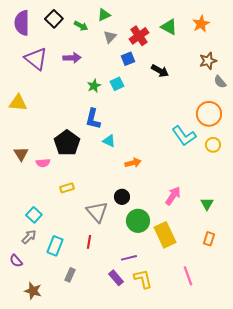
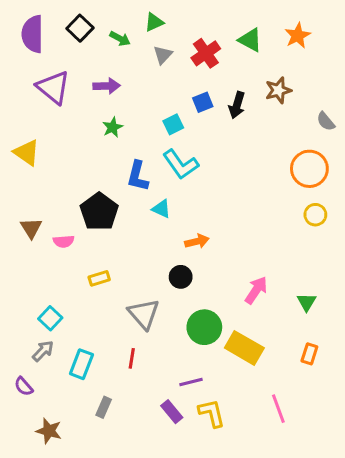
blue square: (128, 59) -> (203, 102), moved
brown star: (208, 61) -> (278, 90), moved
black arrow: (160, 71) -> (237, 105), turned 78
green star: (94, 86) -> (113, 127), moved
yellow triangle: (18, 103) -> (27, 152), turned 30
cyan L-shape: (184, 136) -> (181, 164), moved
black circle: (122, 197) -> (181, 277), moved
yellow rectangle: (165, 235) -> (244, 348), turned -35

